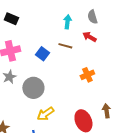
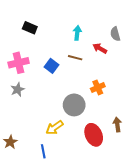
gray semicircle: (92, 17) -> (115, 34), moved
black rectangle: (11, 19) -> (30, 28), moved
gray circle: (33, 88) -> (74, 105), moved

